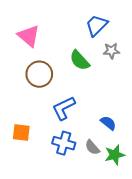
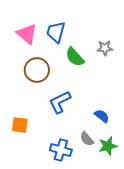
blue trapezoid: (97, 25) -> (56, 32), moved, turned -30
blue cross: (64, 143) -> (61, 150), moved

